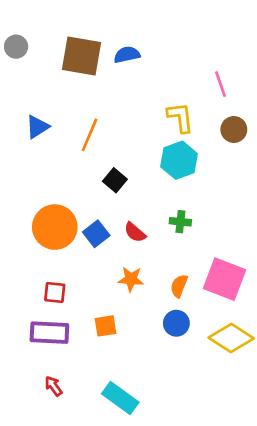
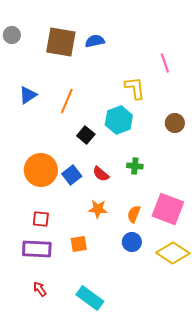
brown circle: (234, 129) -> (175, 123), moved
cyan hexagon: (179, 160) -> (119, 120), moved

